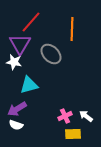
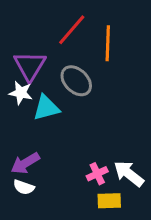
red line: (31, 22) -> (72, 30), moved
cyan triangle: (29, 85) -> (46, 108), moved
white arrow: (86, 116) -> (129, 174), size x1.5

